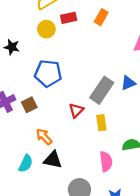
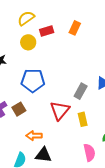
gray rectangle: (102, 90) -> (81, 91), size x0.7
red triangle: (76, 110) -> (60, 110), size x1.5
orange arrow: (44, 137) -> (34, 136), turned -42

